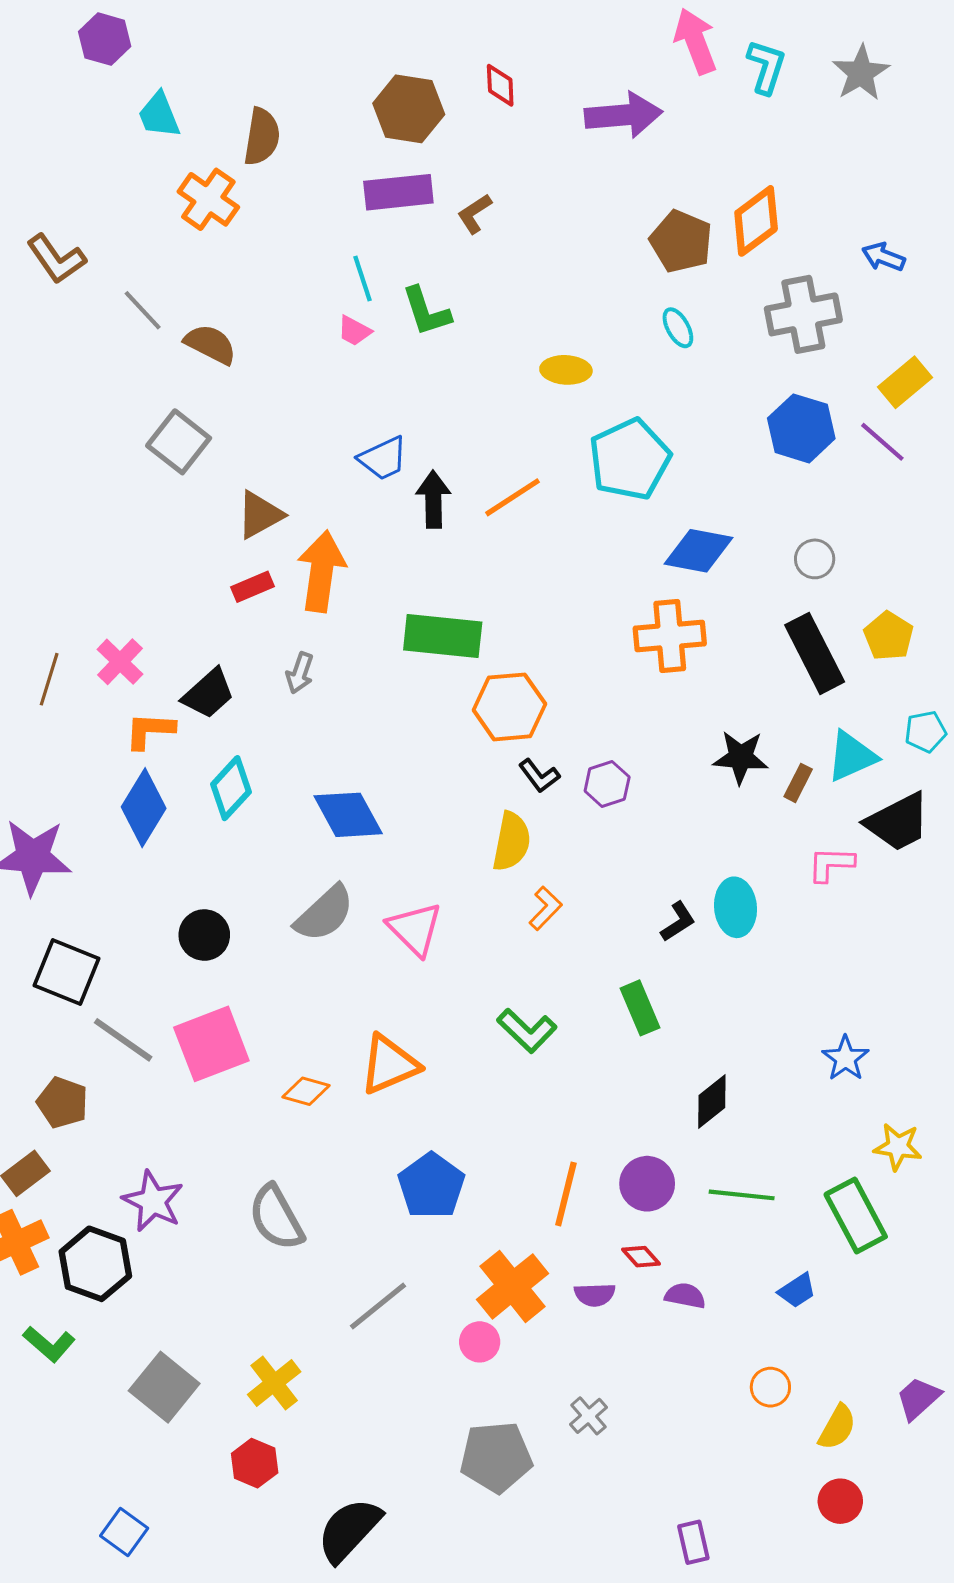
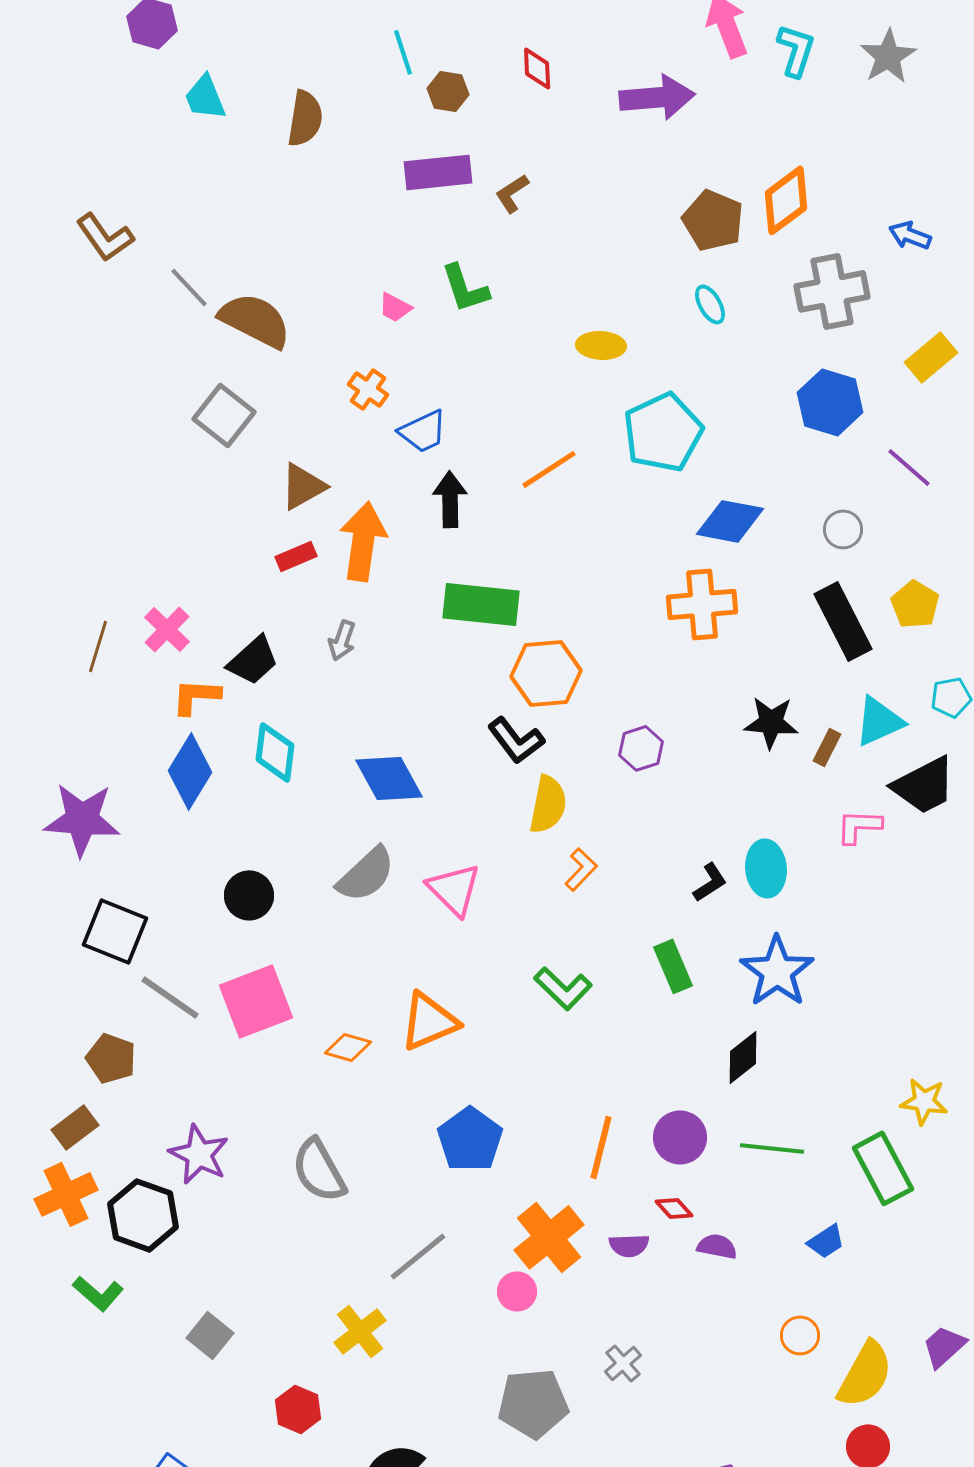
brown hexagon: (409, 109) -> (448, 91), size x0.6
orange cross: (208, 199) -> (368, 389), moved, size x0.7
cyan line: (363, 278) -> (403, 52), moved
brown semicircle: (210, 344) -> (255, 320), size x1.4
purple line: (882, 442) -> (909, 467), moved
black arrow: (433, 499) -> (450, 499), moved
black L-shape: (539, 776) -> (516, 740), moved, size x1.4
cyan diamond: (231, 788) -> (275, 752), turned -36
blue star: (845, 1058) -> (777, 971), moved, size x1.6
yellow cross: (274, 1383) -> (360, 1331), moved
gray square: (164, 1387) -> (210, 1335), size x0.7
yellow semicircle: (837, 1427) -> (865, 1374), size x1.5

